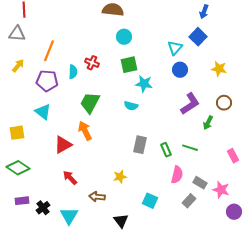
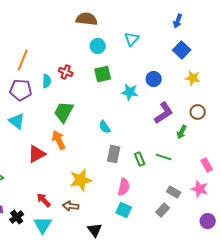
blue square: (198, 37) -> (182, 50), moved
cyan triangle: (175, 48) -> (132, 39), moved
cyan star: (144, 84) -> (130, 92), moved
cyan semicircle: (131, 106) -> (105, 127), moved, turned 40
pink semicircle: (177, 175) -> (124, 187), moved
yellow star: (120, 177) -> (81, 180), moved, size x1.6
red arrow: (70, 178) -> (44, 200), moved
pink star: (221, 190) -> (200, 189), moved

